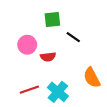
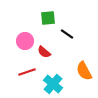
red semicircle: (48, 57) -> (44, 52), turned 48
red line: (29, 90) -> (27, 72), moved

